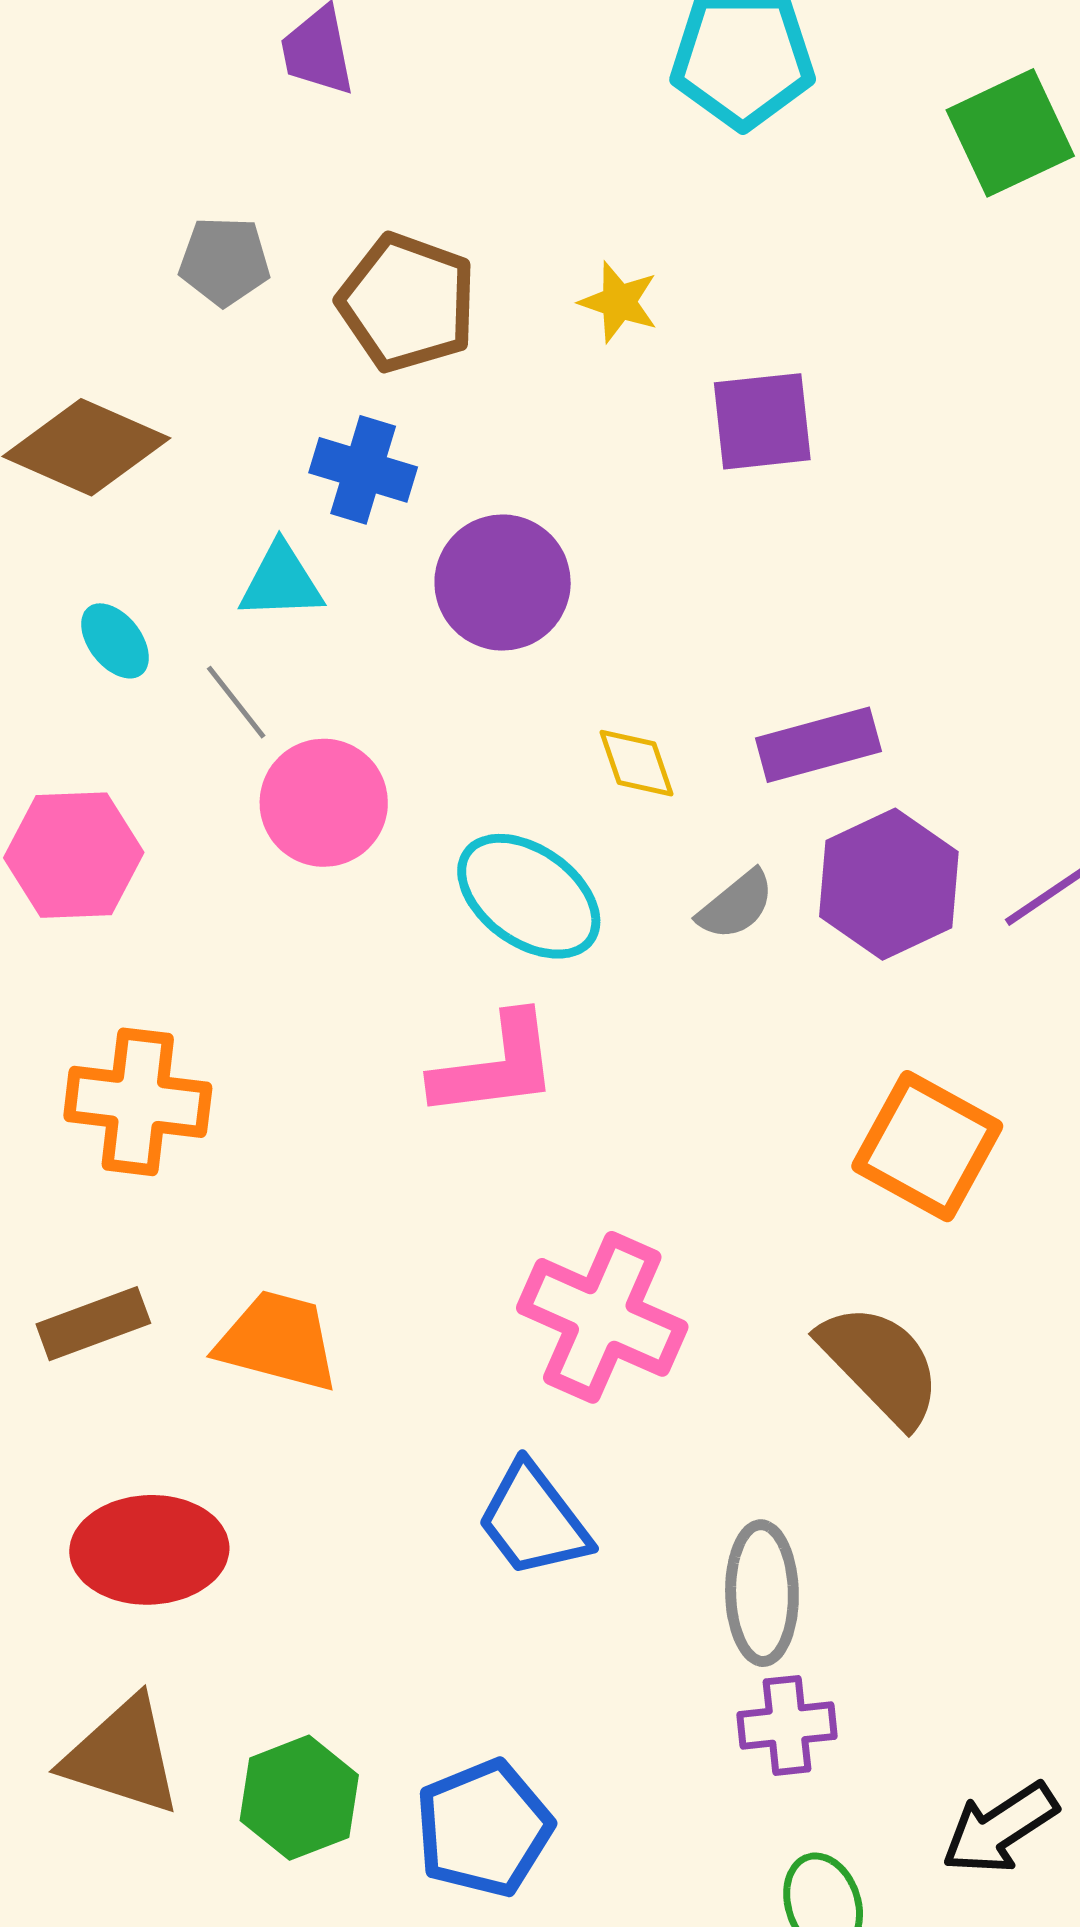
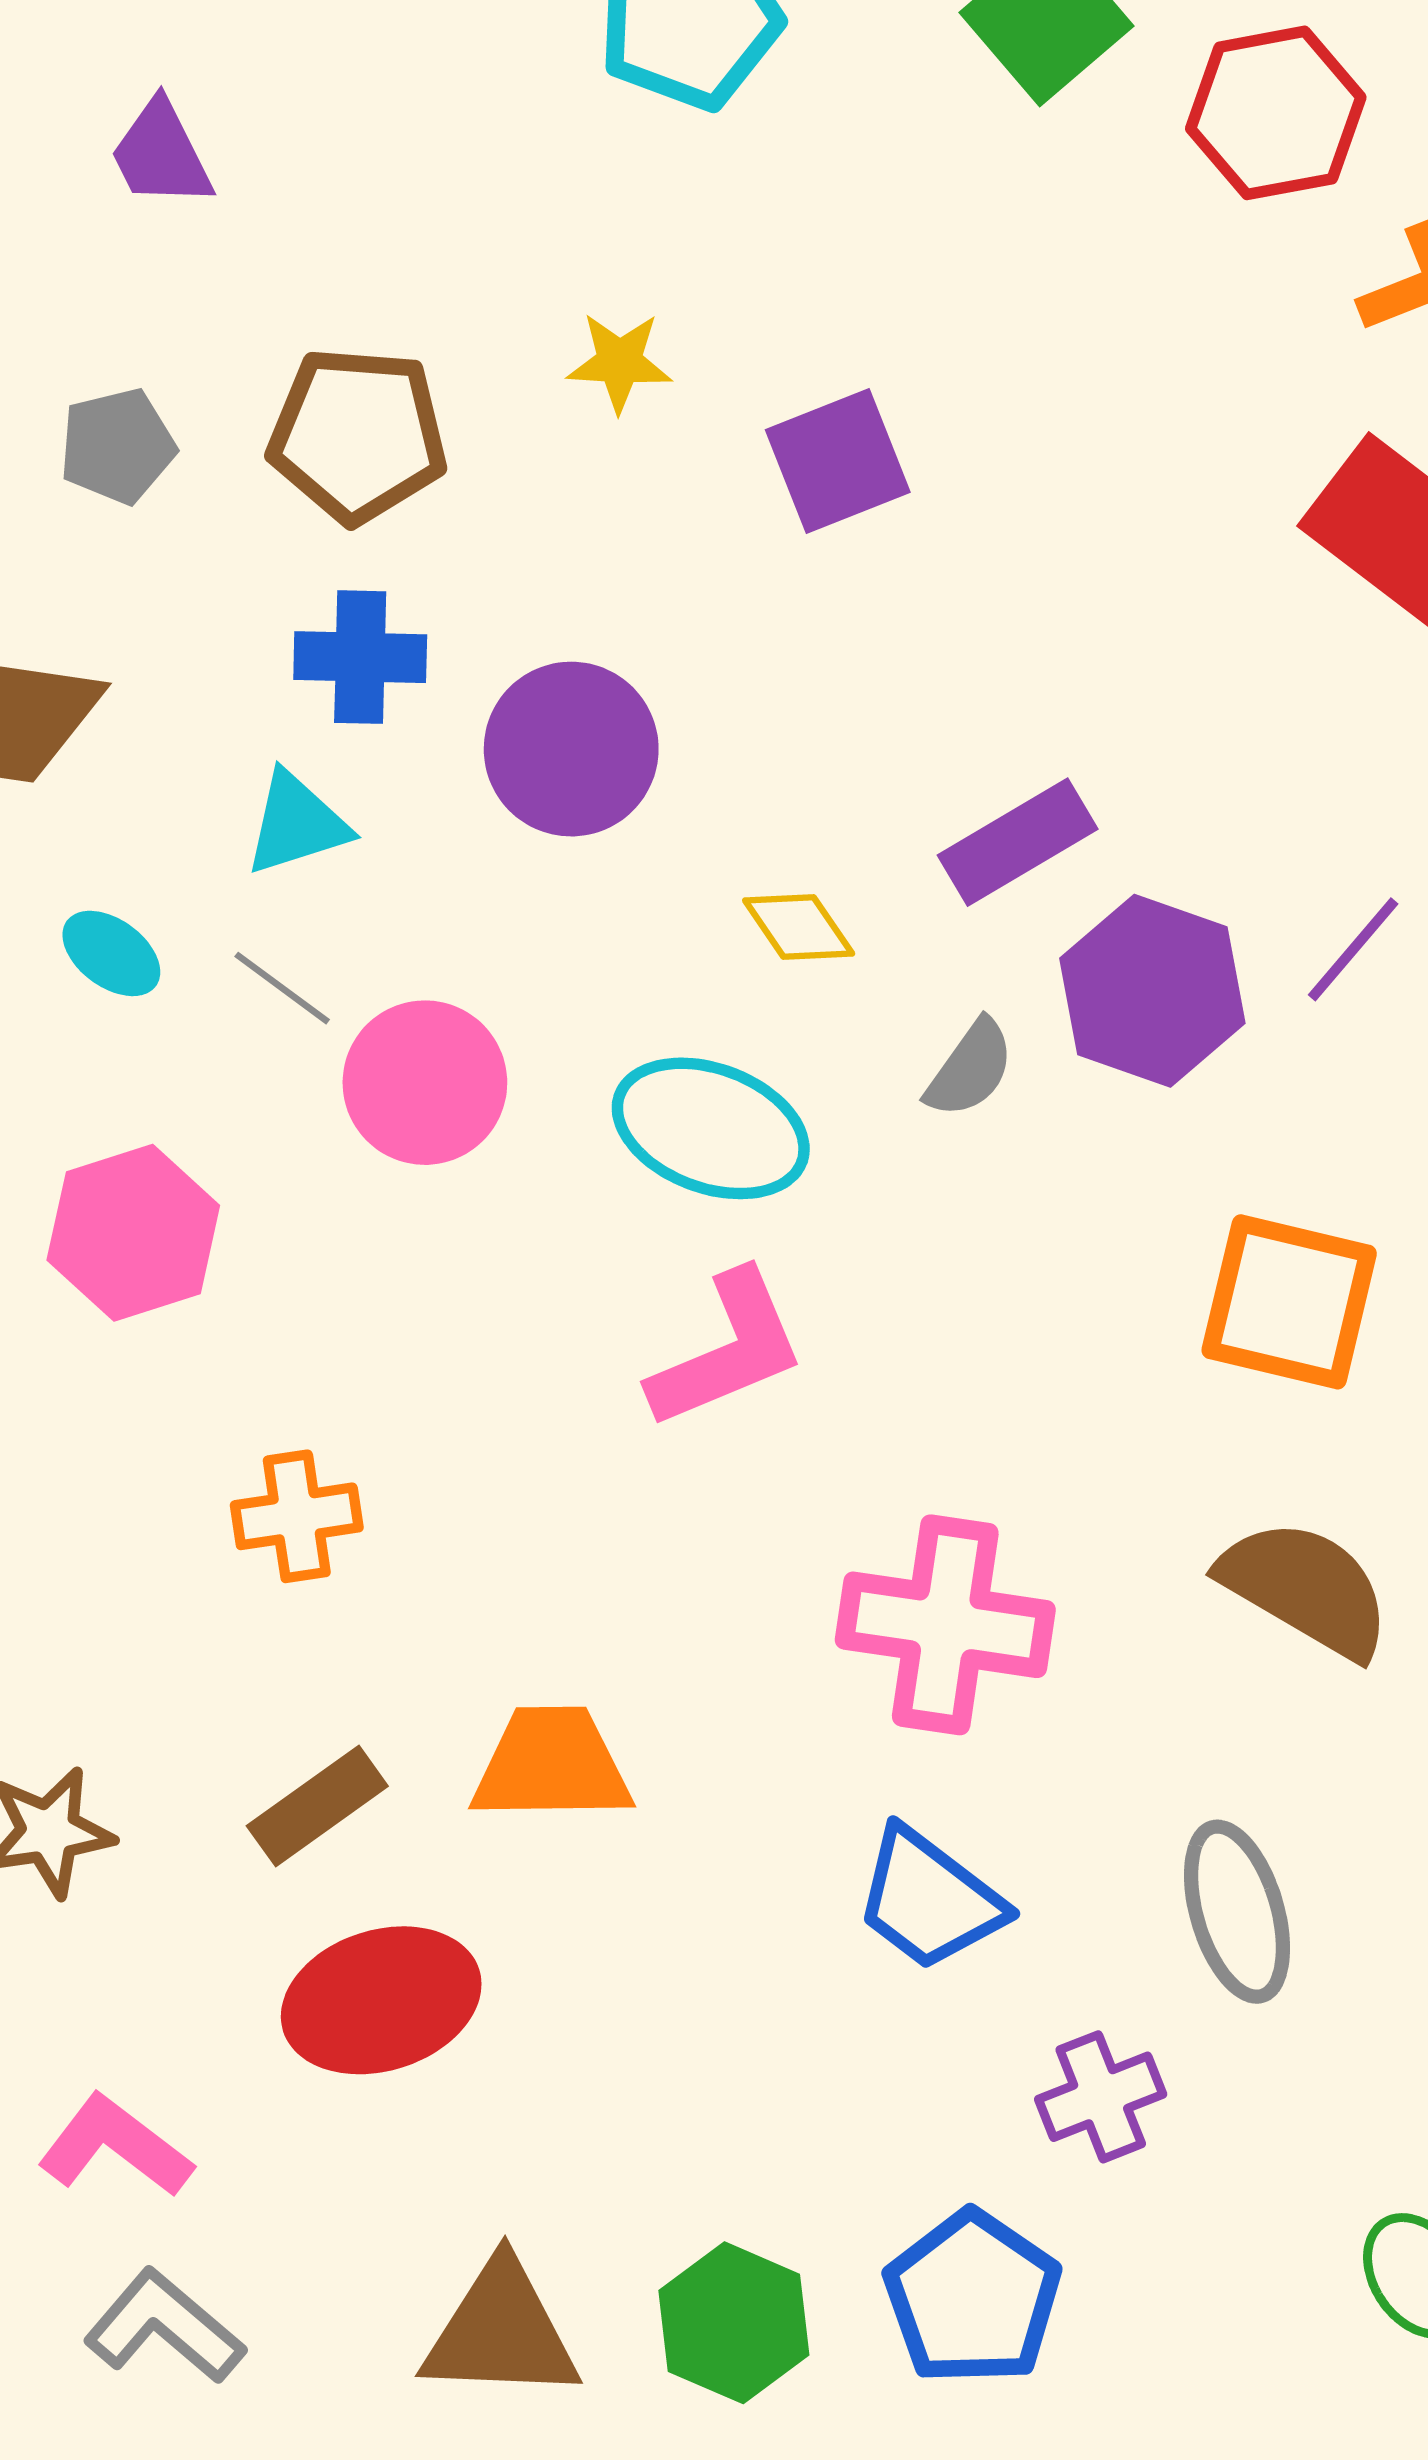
orange cross: (138, 1102) -> (297, 1516), size x0.7
red ellipse: (149, 1550) -> (381, 2000), moved
purple cross: (787, 1725) -> (1101, 2097), moved

